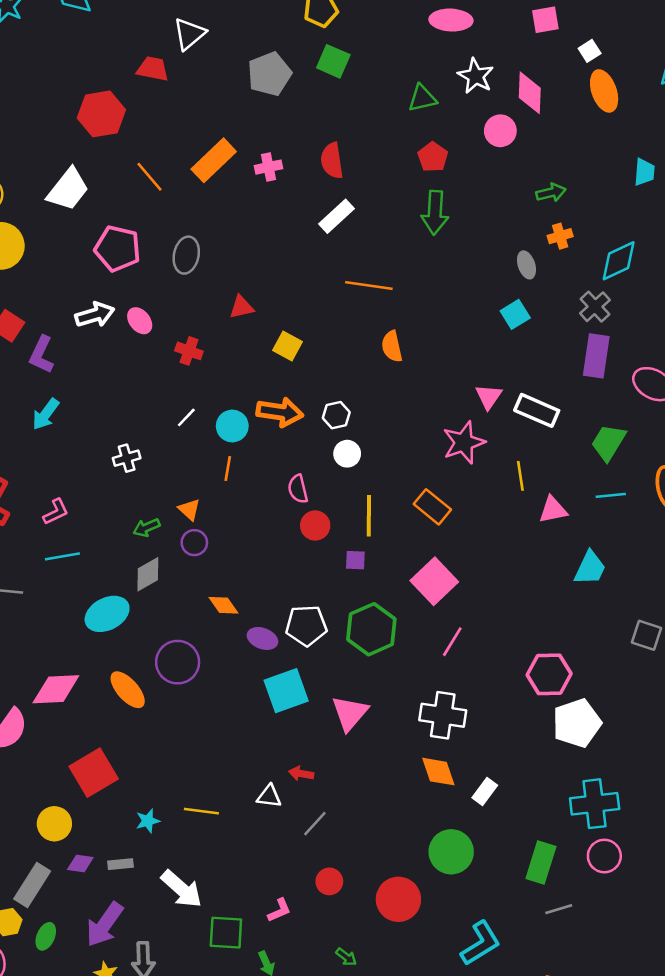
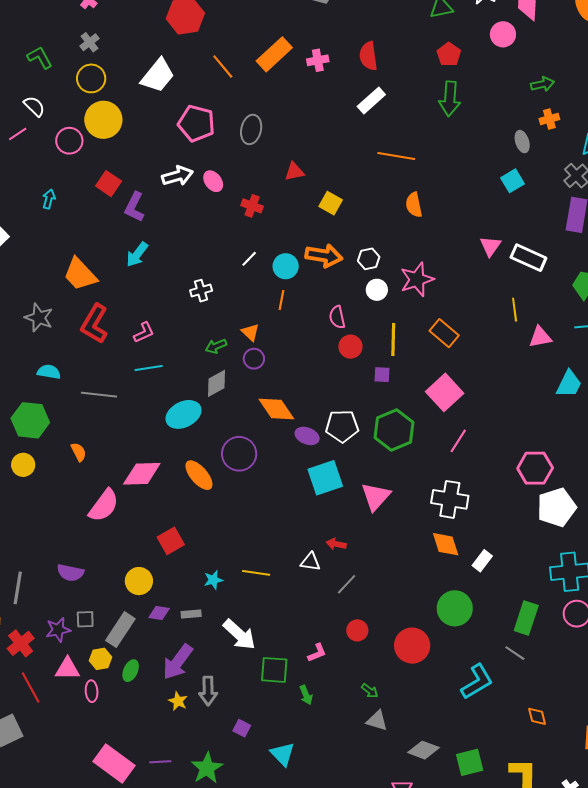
pink star: (464, 443) -> (417, 279), moved
orange diamond: (223, 605) -> (276, 409), size x1.5
red square: (94, 773) -> (171, 541), size x0.7
gray line: (559, 909) -> (515, 653), moved, turned 50

